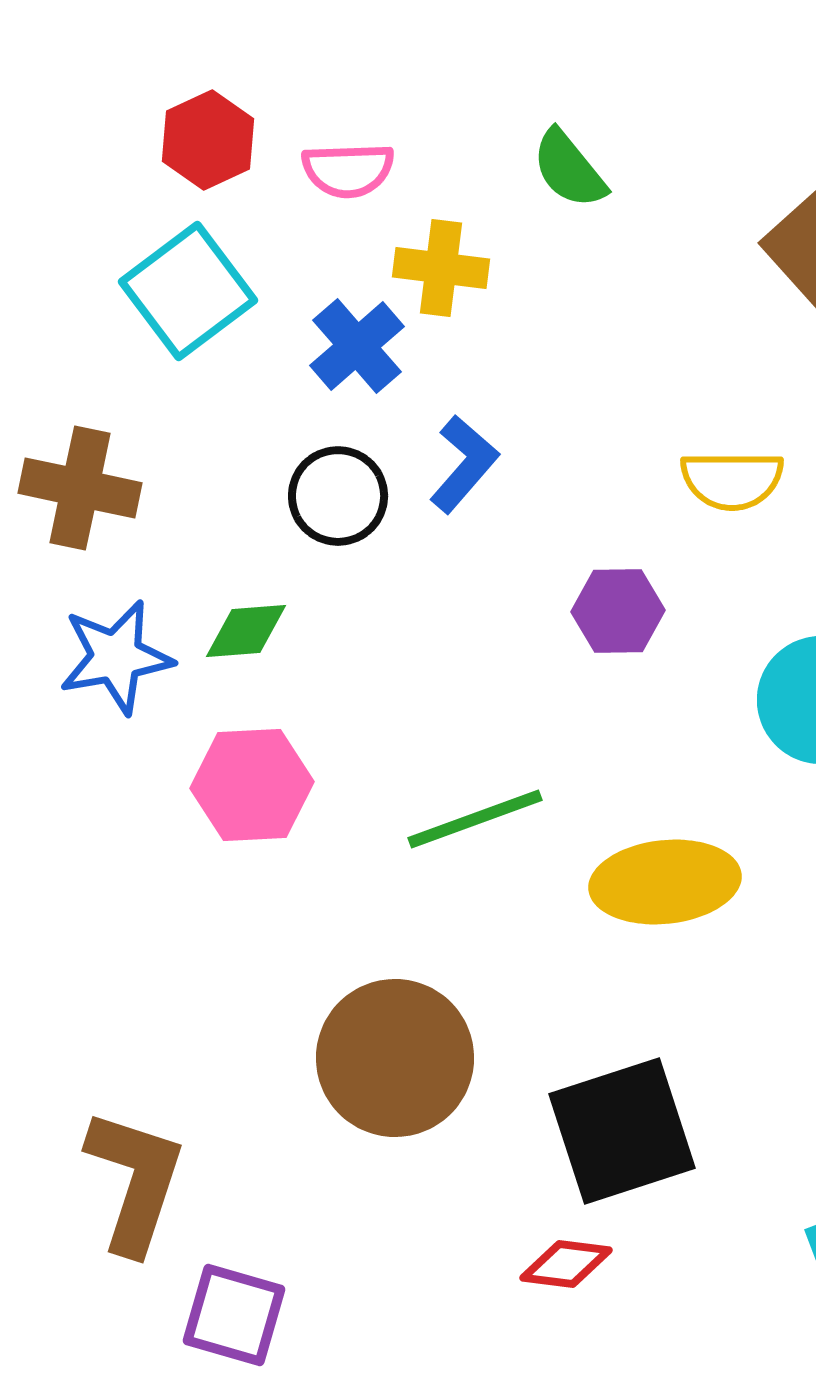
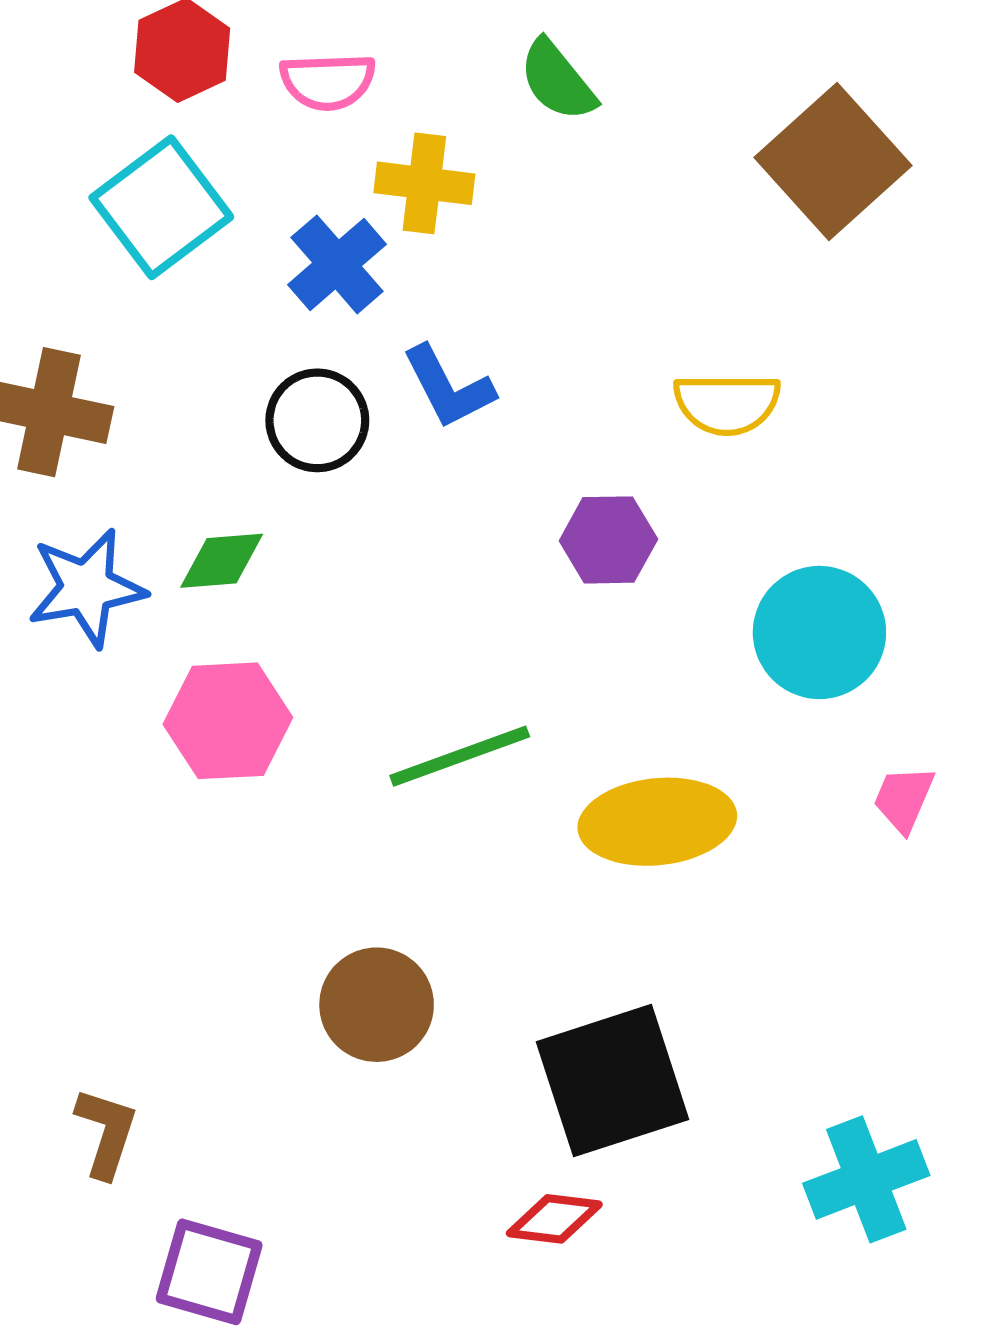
blue L-shape: (464, 464) -> (448, 387), turned 112
brown circle: (395, 1058) -> (377, 1005), size x0.7
brown L-shape: (135, 1181) -> (106, 1133), size x0.6

